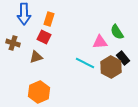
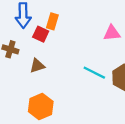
red square: (44, 37) -> (41, 34), moved
pink triangle: (100, 42) -> (112, 33), moved

